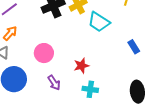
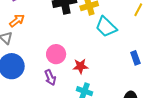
pink circle: (44, 53) -> (56, 54), moved

